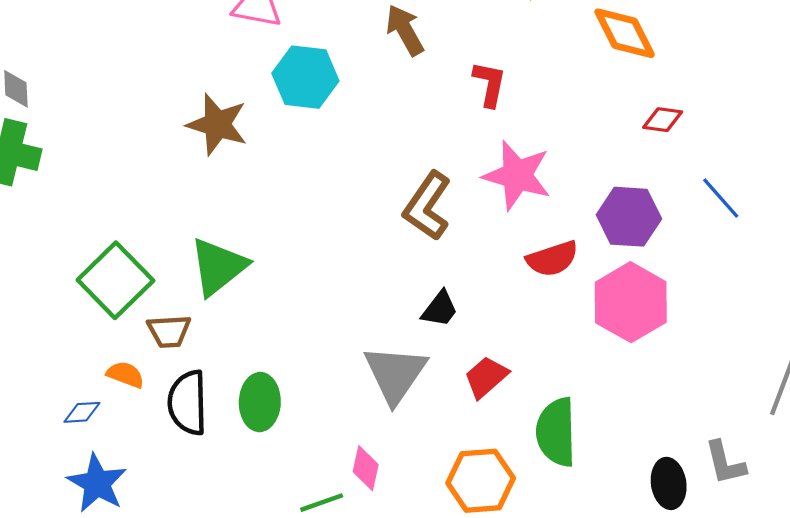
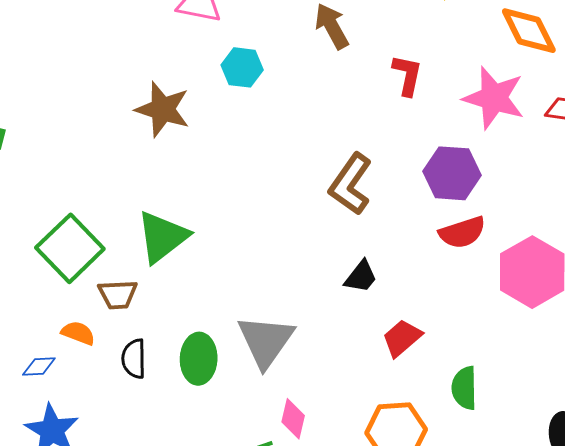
cyan hexagon: (305, 77) -> (242, 67), size x0.7
pink star: (517, 175) -> (494, 98), moved
purple hexagon: (629, 217) -> (452, 173), moved
gray triangle: (395, 374) -> (266, 341), moved
black semicircle: (188, 403) -> (134, 359), size x0.7
green semicircle: (556, 432) -> (464, 388), size x0.7

